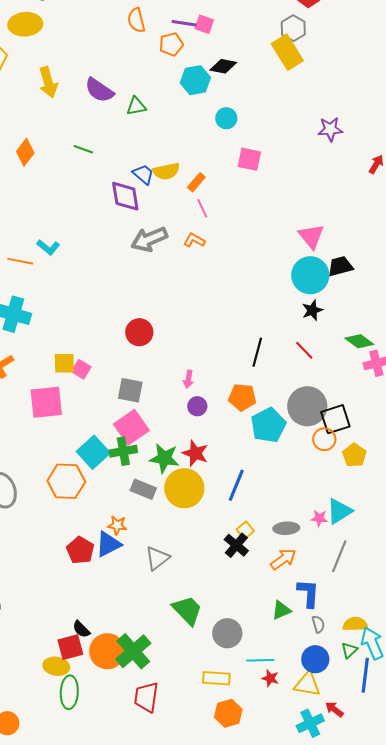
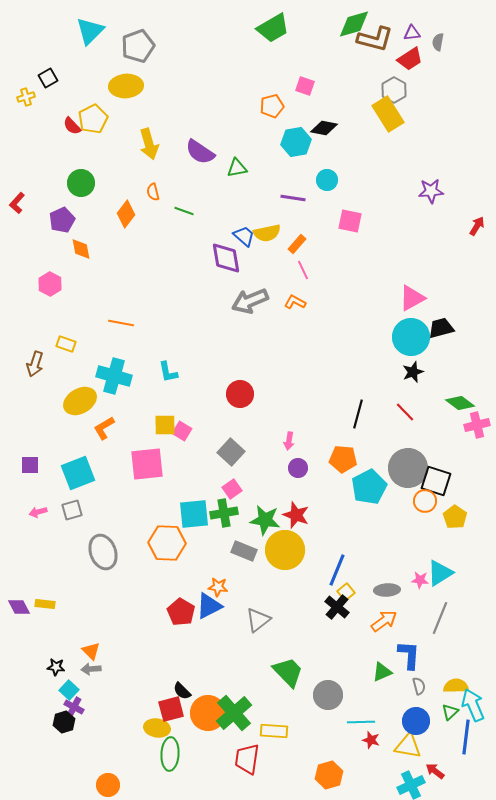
orange semicircle: (136, 20) -> (153, 192), moved, size x0.7
purple line: (184, 23) -> (293, 198), moved
pink triangle: (311, 236) -> (412, 298), turned 40
cyan L-shape: (48, 247) -> (168, 372), moved, turned 40
gray square: (130, 390) -> (231, 452), turned 32
black square: (335, 419) -> (436, 481), turned 36
pink square: (131, 427) -> (232, 489), size x0.6
cyan square: (93, 452) -> (194, 514), turned 36
blue line: (236, 485) -> (337, 570), moved
yellow rectangle: (216, 678) -> (274, 731), moved

